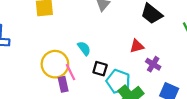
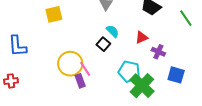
cyan semicircle: (84, 48) -> (113, 31), moved
black square: (100, 69) -> (103, 44), moved, turned 32

